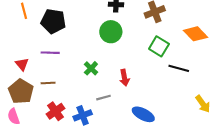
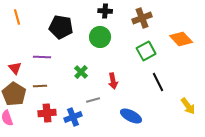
black pentagon: (53, 21) -> (61, 27), moved
green square: (159, 46) -> (146, 51), turned 30
black line: (179, 68) -> (158, 82), moved, turned 48
red cross: (55, 111) -> (47, 113), turned 30

